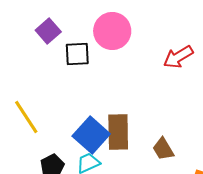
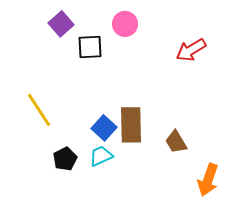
pink circle: (112, 31) -> (125, 24), size x0.7
blue square: (91, 135) -> (104, 128), size x0.7

